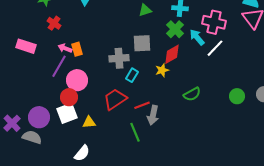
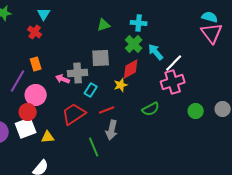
pink cross: (214, 22) -> (173, 82), moved, turned -30
red cross: (54, 23) -> (35, 32), moved
pink arrow: (65, 48) -> (63, 79), moved
red line: (142, 105) -> (107, 110), moved

